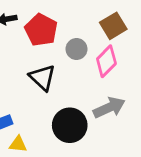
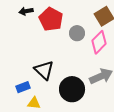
black triangle: (42, 78) -> (44, 70), moved

